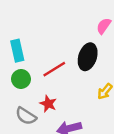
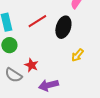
red line: (54, 69) -> (37, 21), moved

